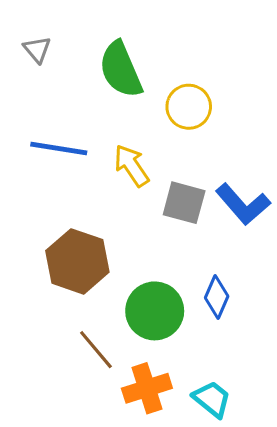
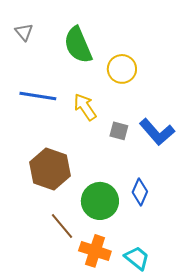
gray square: (184, 203) -> (119, 131), size x0.7
orange cross: (147, 388) -> (95, 251), turned 36

